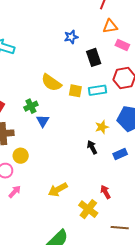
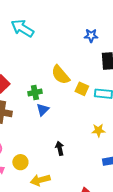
black arrow: (92, 147) -> (60, 148), moved
yellow circle: (21, 156) -> (20, 162), moved

